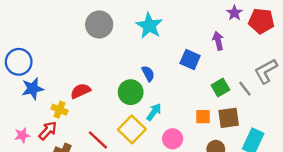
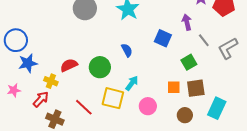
gray line: (245, 89) -> (204, 40), moved
green circle: (131, 92) -> (100, 67), moved
yellow square: (132, 129) -> (113, 98), turned -30
pink star: (22, 135) -> (14, 90), moved

